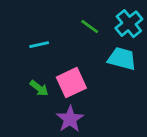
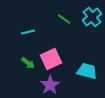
cyan trapezoid: (122, 59) -> (87, 71), moved

